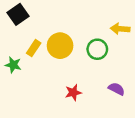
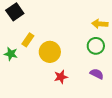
yellow circle: (60, 46) -> (50, 52), moved
green circle: (97, 49) -> (96, 46), moved

